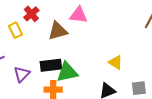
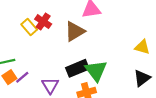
yellow rectangle: (15, 30) -> (29, 27), moved
green triangle: (67, 72) -> (96, 71), turned -40

